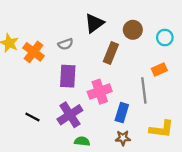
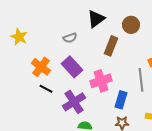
orange cross: (34, 52) -> (41, 67), moved
purple rectangle: (68, 76) -> (72, 67), turned -45
black line: (32, 117) -> (46, 89), moved

